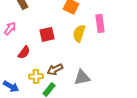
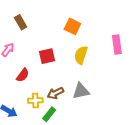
pink rectangle: (100, 23) -> (117, 44), moved
gray triangle: (82, 77) -> (81, 91), moved

